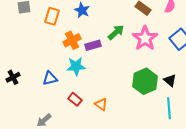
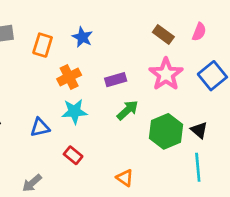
green arrow: (116, 32) -> (128, 110), moved
purple rectangle: (93, 45) -> (116, 80), moved
orange triangle: (101, 104) -> (125, 178), moved

